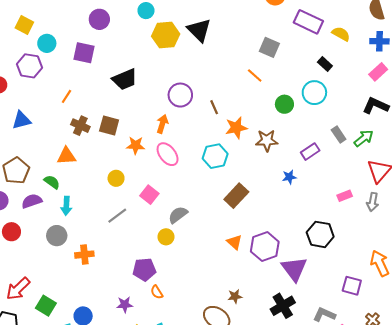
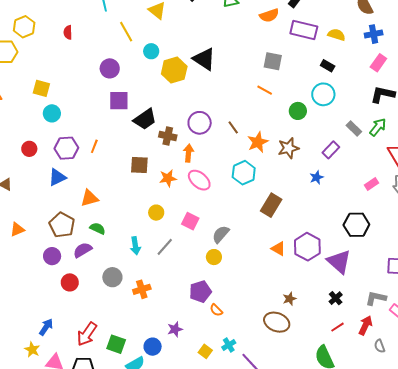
cyan circle: (47, 43) -> (52, 113), moved
purple square: (84, 53) -> (119, 101), moved
purple hexagon: (29, 66) -> (66, 148), moved
brown cross: (80, 126) -> (168, 136), moved
orange triangle: (66, 156) -> (89, 198), moved
cyan arrow: (66, 206) -> (135, 246), moved
purple star: (125, 305) -> (175, 329), moved
black cross: (283, 306) -> (336, 298), size x0.6

